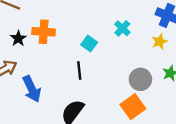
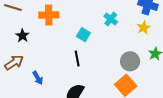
orange cross: (44, 32) -> (49, 15), moved
blue arrow: (32, 89) -> (38, 78), size x0.6

